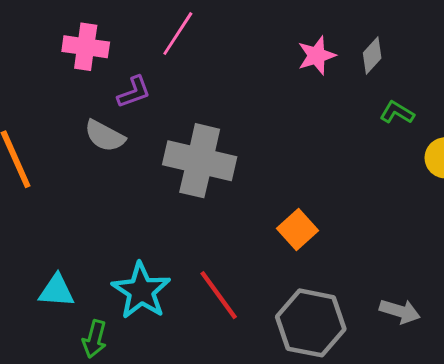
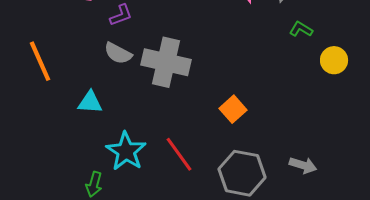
gray semicircle: (105, 136) -> (118, 53), moved
cyan triangle: (56, 291) -> (90, 102), moved

